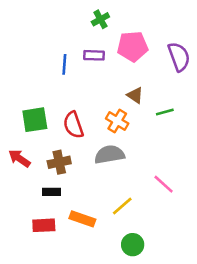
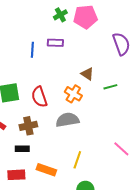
pink pentagon: (133, 46) -> (85, 17), moved
pink line: (164, 184) -> (121, 149), moved
yellow line: (122, 206) -> (77, 160), turned -30

